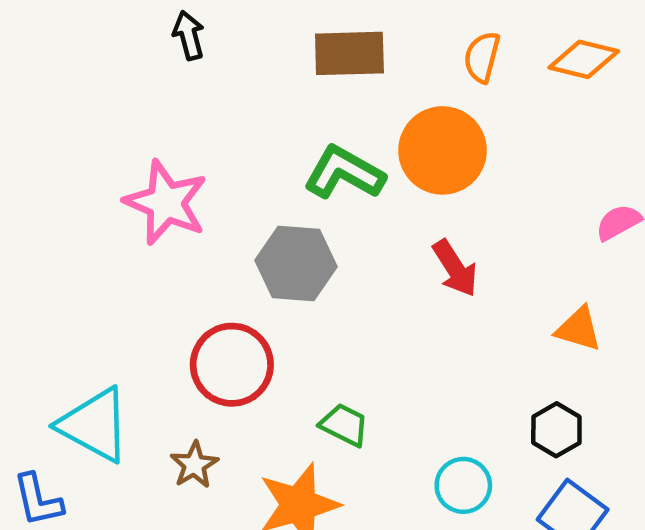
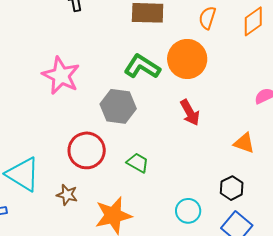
orange diamond: (584, 59) -> (253, 21), turned -52
green trapezoid: (344, 425) -> (138, 163), moved
brown star: (194, 465) -> (67, 195), turned -30

